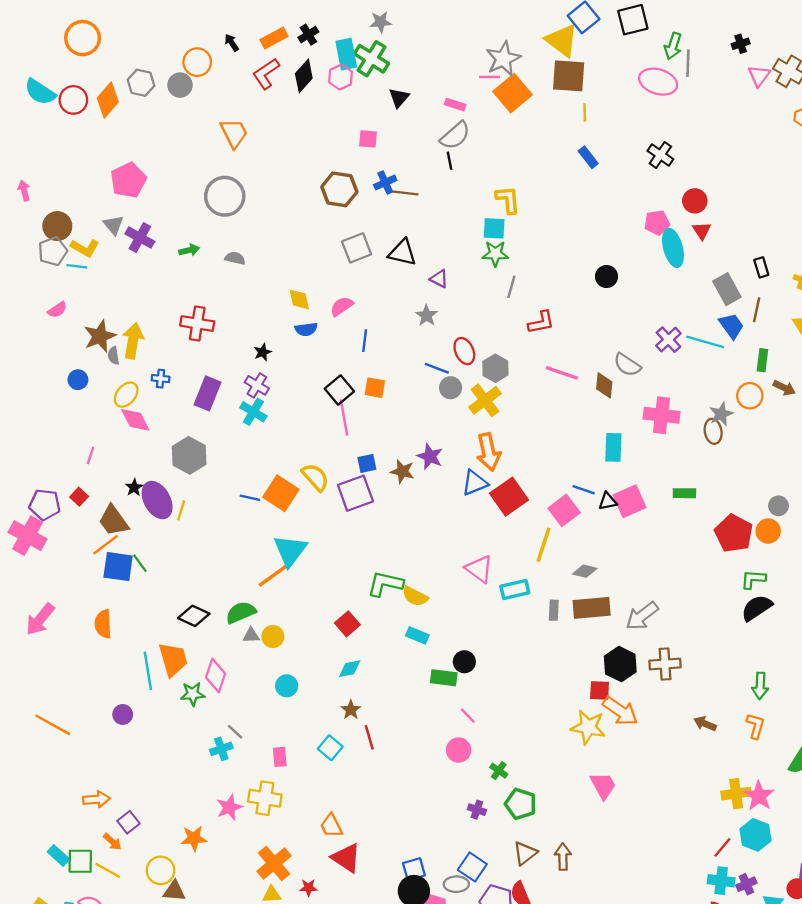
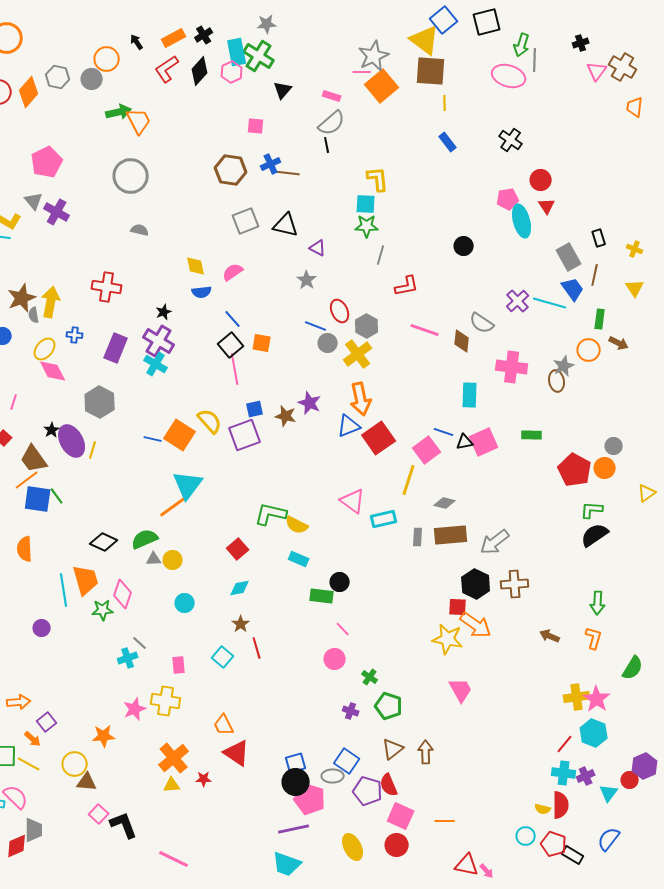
green arrow: (189, 250) -> (119, 112), moved, size x1.4
blue line: (365, 341) -> (233, 319), moved, turned -48
purple cross: (257, 385) -> (159, 341), size x1.4

